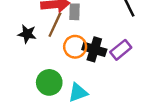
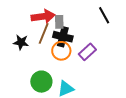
black cross: (94, 49) -> (63, 37), moved
purple rectangle: (121, 50) -> (87, 52), moved

